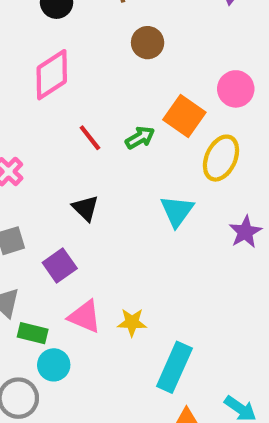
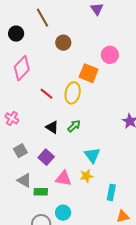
green arrow: (140, 138) -> (74, 126), moved
yellow ellipse: (221, 158) -> (73, 93), moved
cyan triangle: (177, 211) -> (92, 155), moved
cyan circle: (54, 365) -> (63, 213), moved
cyan rectangle: (174, 367) -> (111, 192), size x0.7

